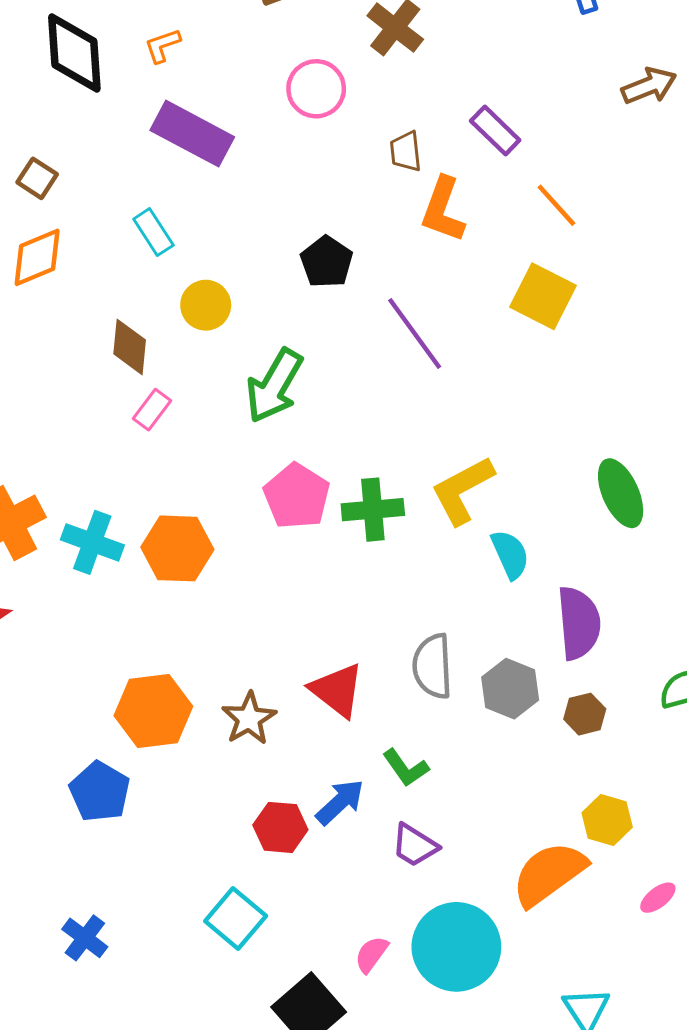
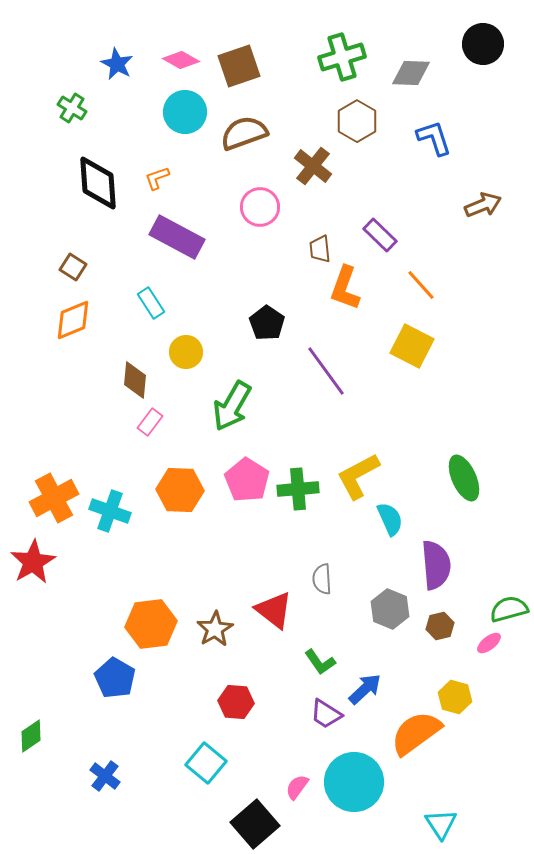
orange hexagon: (177, 548) -> (180, 490), moved
gray semicircle: (433, 666) -> (322, 579), moved, size x0.7
blue arrow: (340, 802) -> (365, 689), moved
pink ellipse: (658, 898) -> (489, 643), moved

